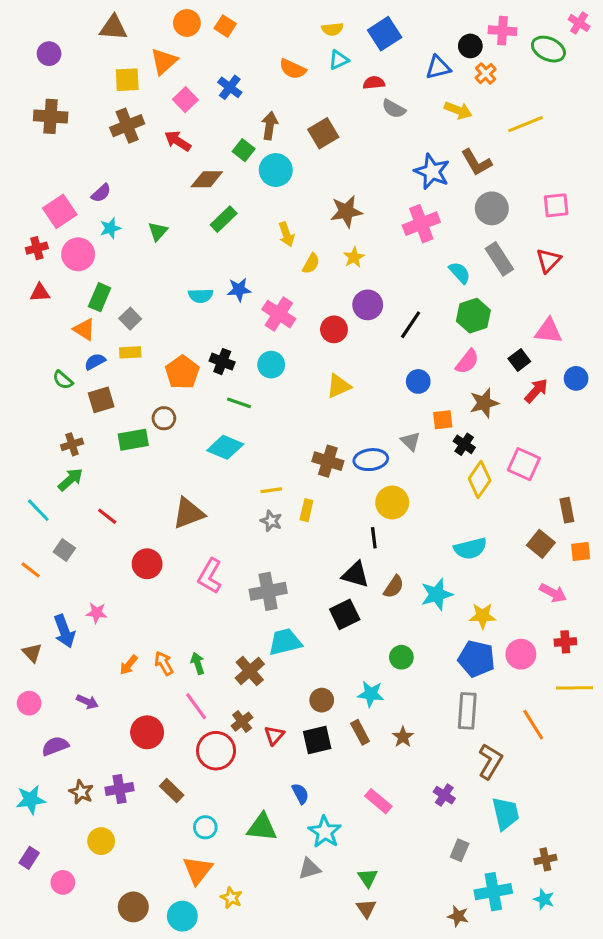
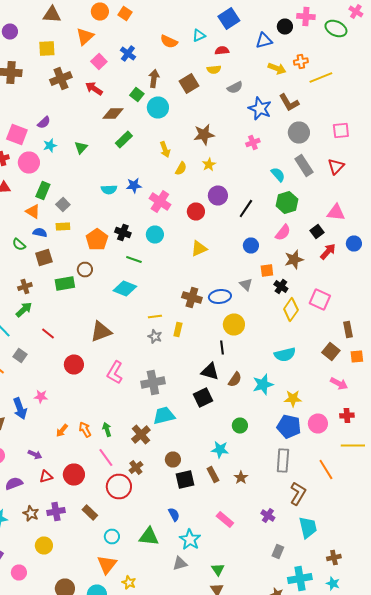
yellow semicircle: (332, 29) -> (214, 70), moved
orange cross: (486, 74) -> (301, 62), moved, turned 32
yellow square: (127, 80) -> (47, 48), moved
gray semicircle: (394, 109) -> (235, 88), moved, turned -56
pink square: (60, 211) -> (17, 134), turned -35
pink cross: (421, 224) -> (253, 142), size x0.6
blue semicircle: (95, 362) -> (40, 232), turned 40
brown circle: (322, 700) -> (173, 460), moved
red triangle: (274, 735) -> (46, 476), moved, turned 32

